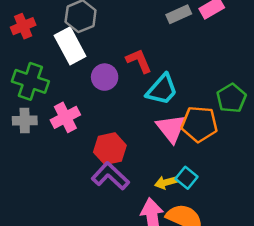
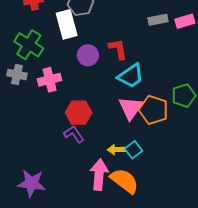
purple L-shape: (110, 176) -> (74, 134), size x0.7

